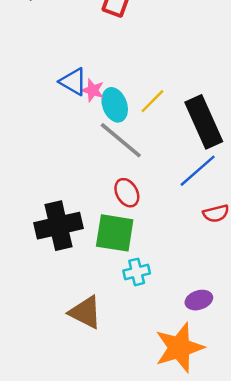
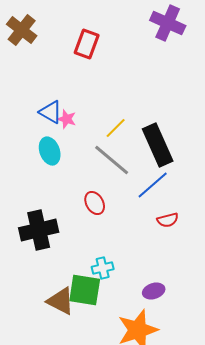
cyan ellipse: (115, 105) -> (50, 151), moved
gray line: (121, 140) -> (112, 160), moved
green square: (115, 233) -> (85, 290), moved

